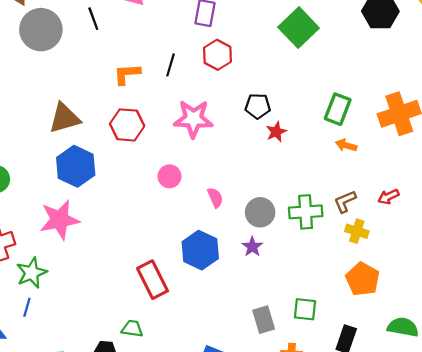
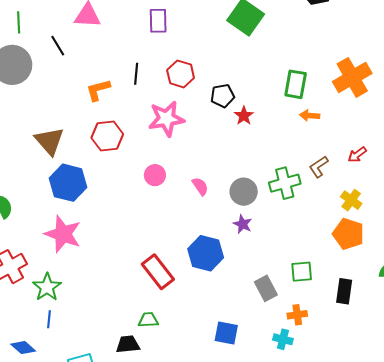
red hexagon: (217, 55) -> (181, 74), moved
brown triangle: (65, 118) -> (49, 141), turned -44
pink star: (60, 220) -> (63, 234), turned -30
yellow cross: (357, 231) -> (351, 200), moved, turned 30
blue hexagon: (200, 250) -> (206, 253), moved

